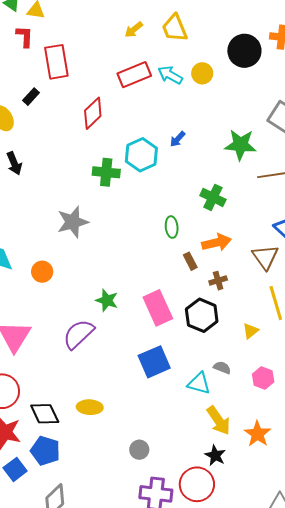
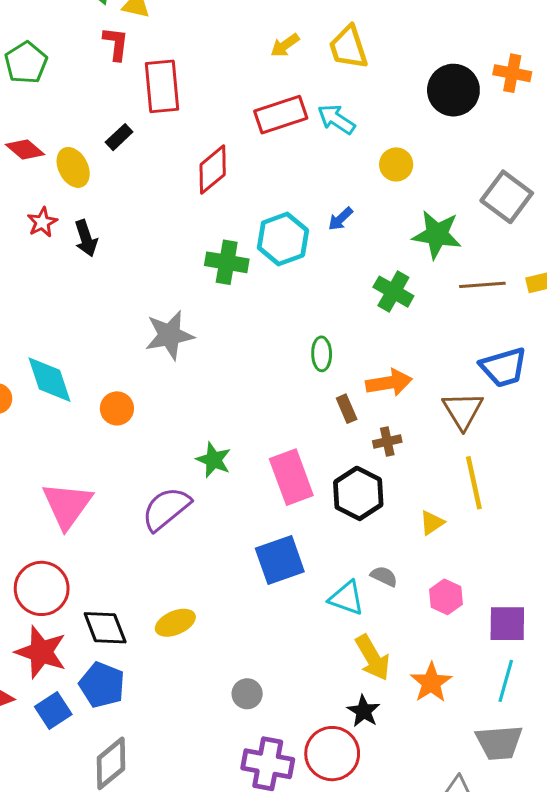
yellow circle: (202, 73) -> (396, 164), moved
green cross: (213, 197) -> (393, 292), moved
yellow ellipse: (90, 407) -> (175, 623), turned -30

